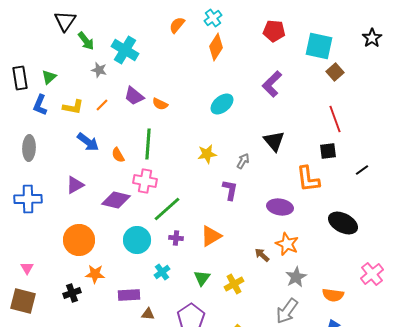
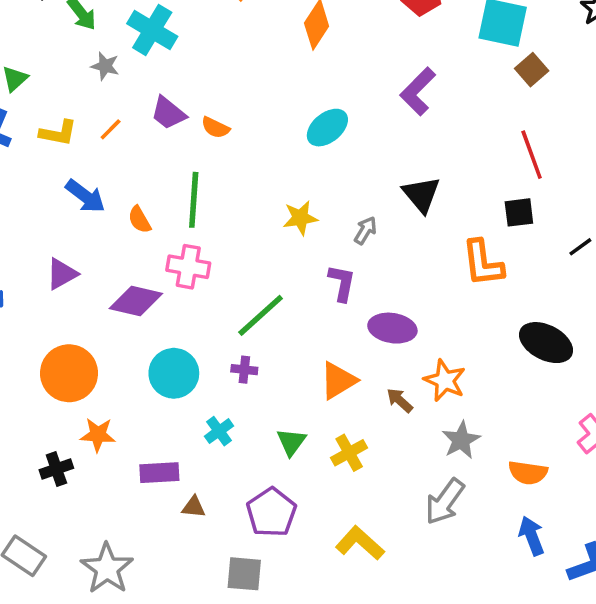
purple ellipse: (280, 207) -> (392, 328), moved
green line: (167, 209) -> (261, 315), moved
orange triangle: (211, 236) -> (338, 380), moved

